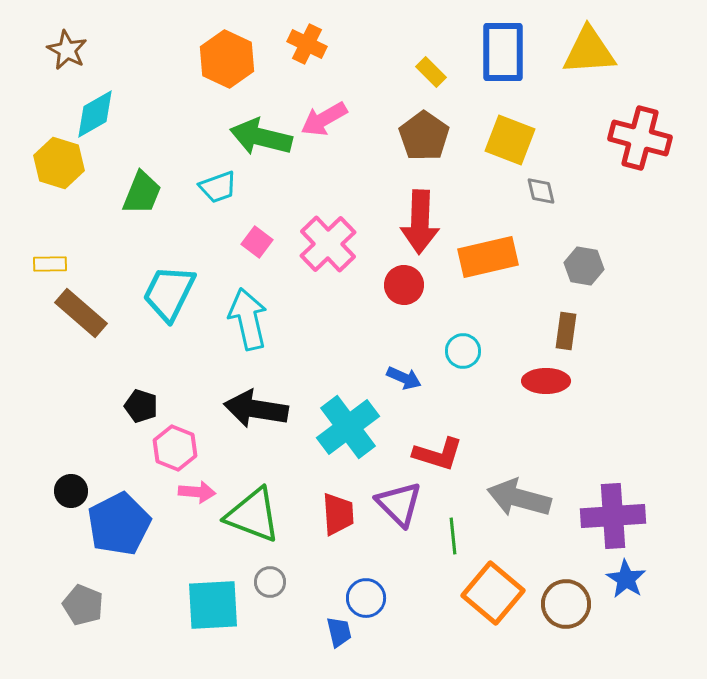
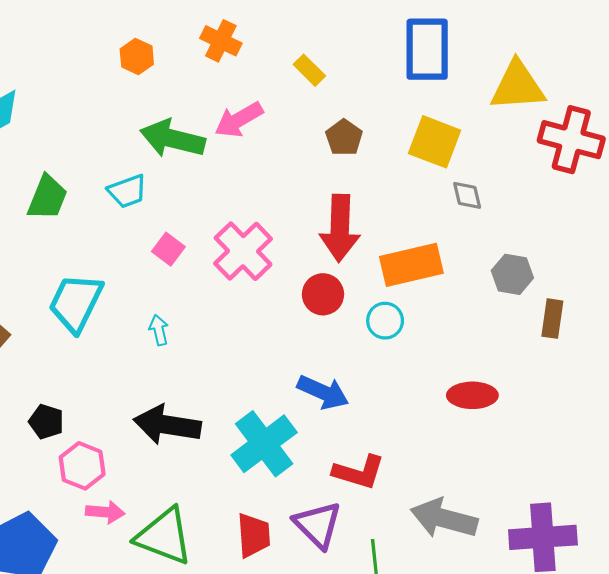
yellow triangle: (589, 51) -> (518, 86), moved
orange hexagon: (227, 59) -> (137, 57), size x0.6
yellow rectangle: (431, 72) -> (309, 70), moved
brown pentagon: (424, 136) -> (344, 138), size x0.7
cyan arrow: (248, 319) -> (159, 330), size x0.5
brown rectangle: (566, 331) -> (552, 319), moved
cyan circle: (463, 351) -> (385, 321), moved
blue arrow: (404, 378) -> (323, 392), size x1.4

